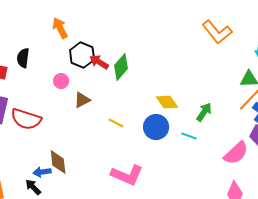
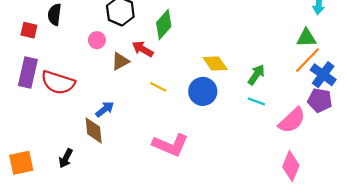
red arrow: (99, 62) -> (143, 49), moved
cyan line: (189, 136) -> (256, 101), moved
blue arrow: (42, 172) -> (105, 109), moved, turned 150
black arrow: (33, 187) -> (66, 158), turned -108

